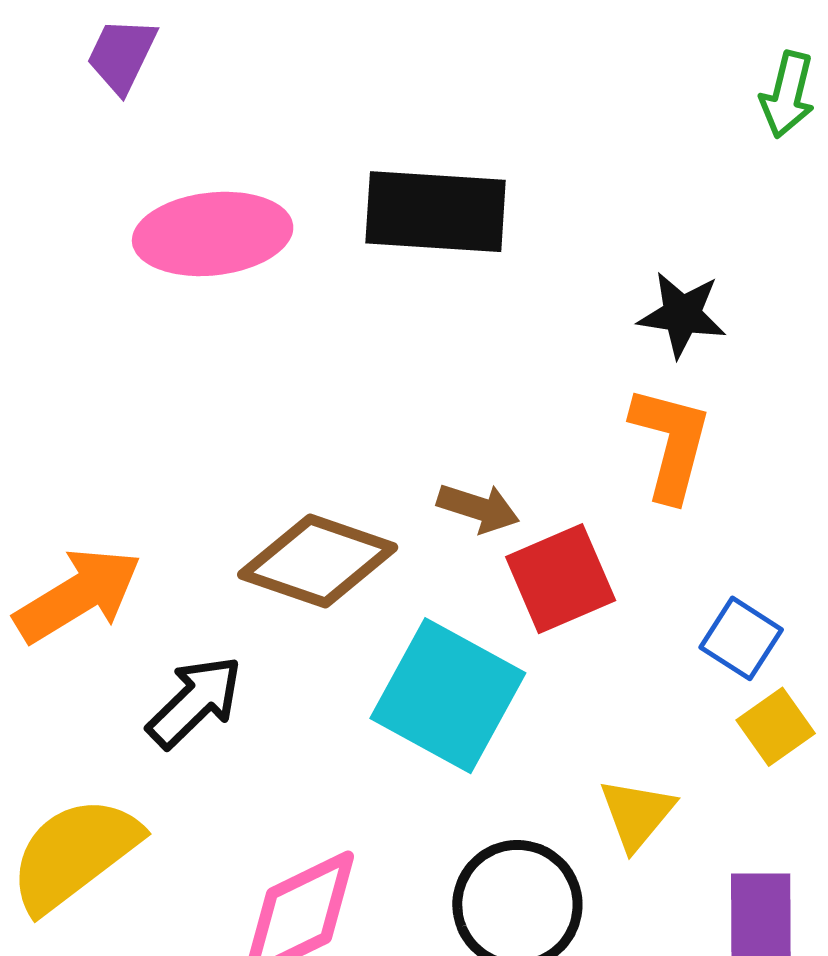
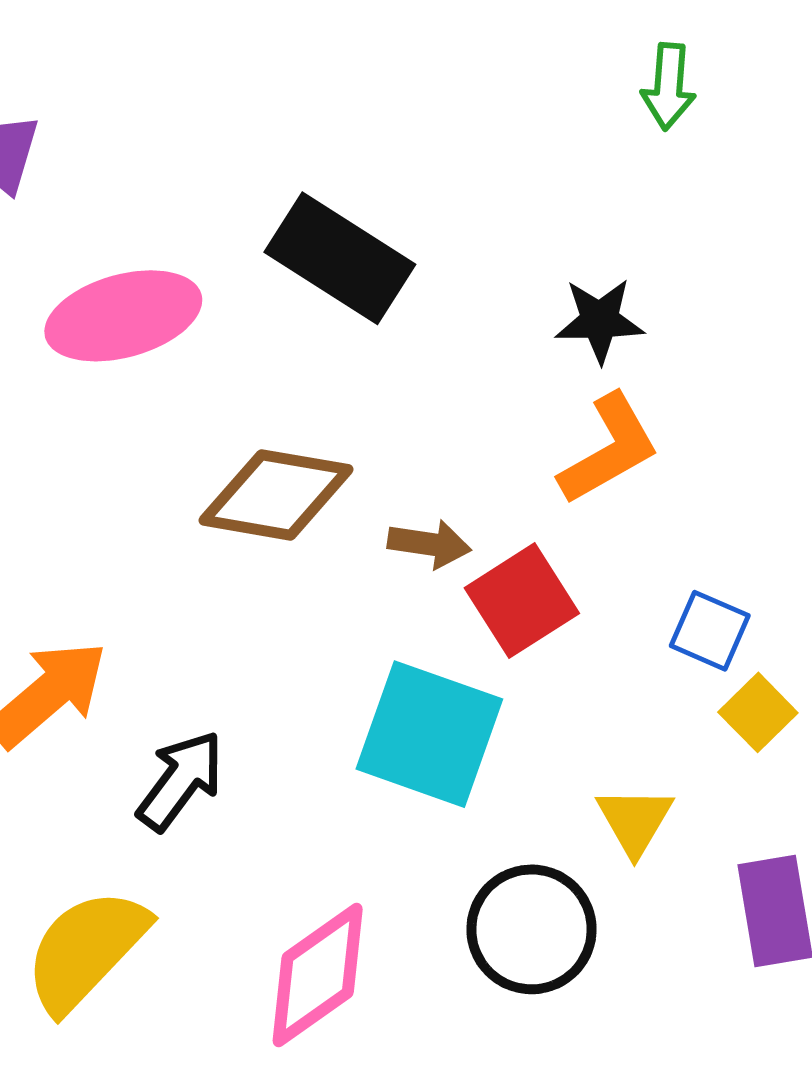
black rectangle: (436, 212) -> (340, 258), turned 38
orange L-shape: (671, 443) -> (609, 449), turned 55
brown diamond: (318, 561) -> (276, 495), moved

